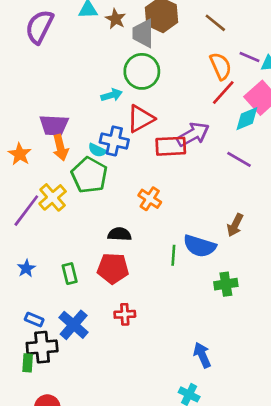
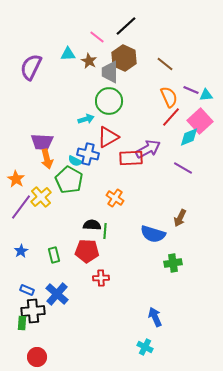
orange star: (20, 154) -> (16, 179), moved
green line: (173, 255) -> (105, 231), moved
red cross: (125, 314) -> (101, 278), moved

